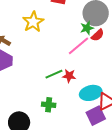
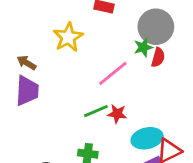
red semicircle: (98, 35) -> (158, 57), turned -32
pink line: (78, 46) -> (113, 73), moved

